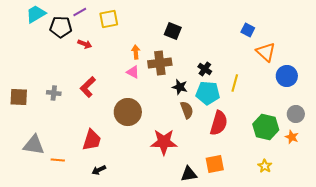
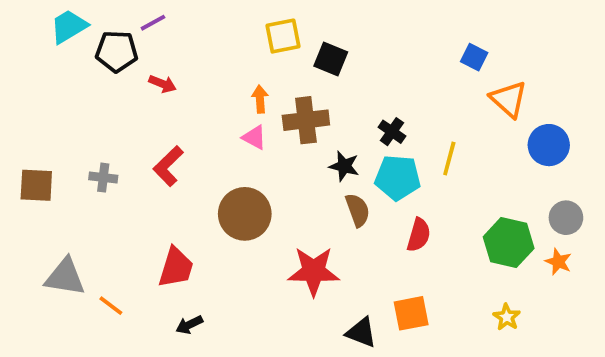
yellow square: (109, 19) -> (283, 36), moved
red semicircle: (219, 123) -> (419, 235), size x0.7
orange line: (58, 160) -> (111, 306), turned 32
black triangle: (189, 174) -> (361, 332), turned 30

